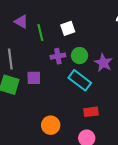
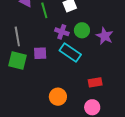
purple cross: (58, 56) -> (62, 32), turned 32
cyan rectangle: (80, 80) -> (70, 52), moved

